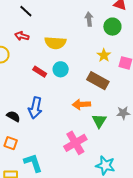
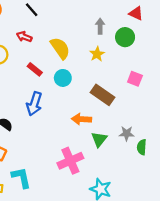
yellow semicircle: (55, 43) -> (60, 48), turned -135
yellow star: (104, 55) -> (97, 54), moved
red rectangle: (40, 72) -> (35, 69), moved
blue arrow: (35, 108) -> (34, 104), moved

